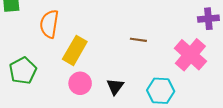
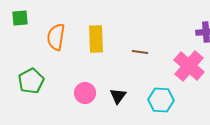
yellow rectangle: (75, 50) -> (96, 39), moved, turned -32

